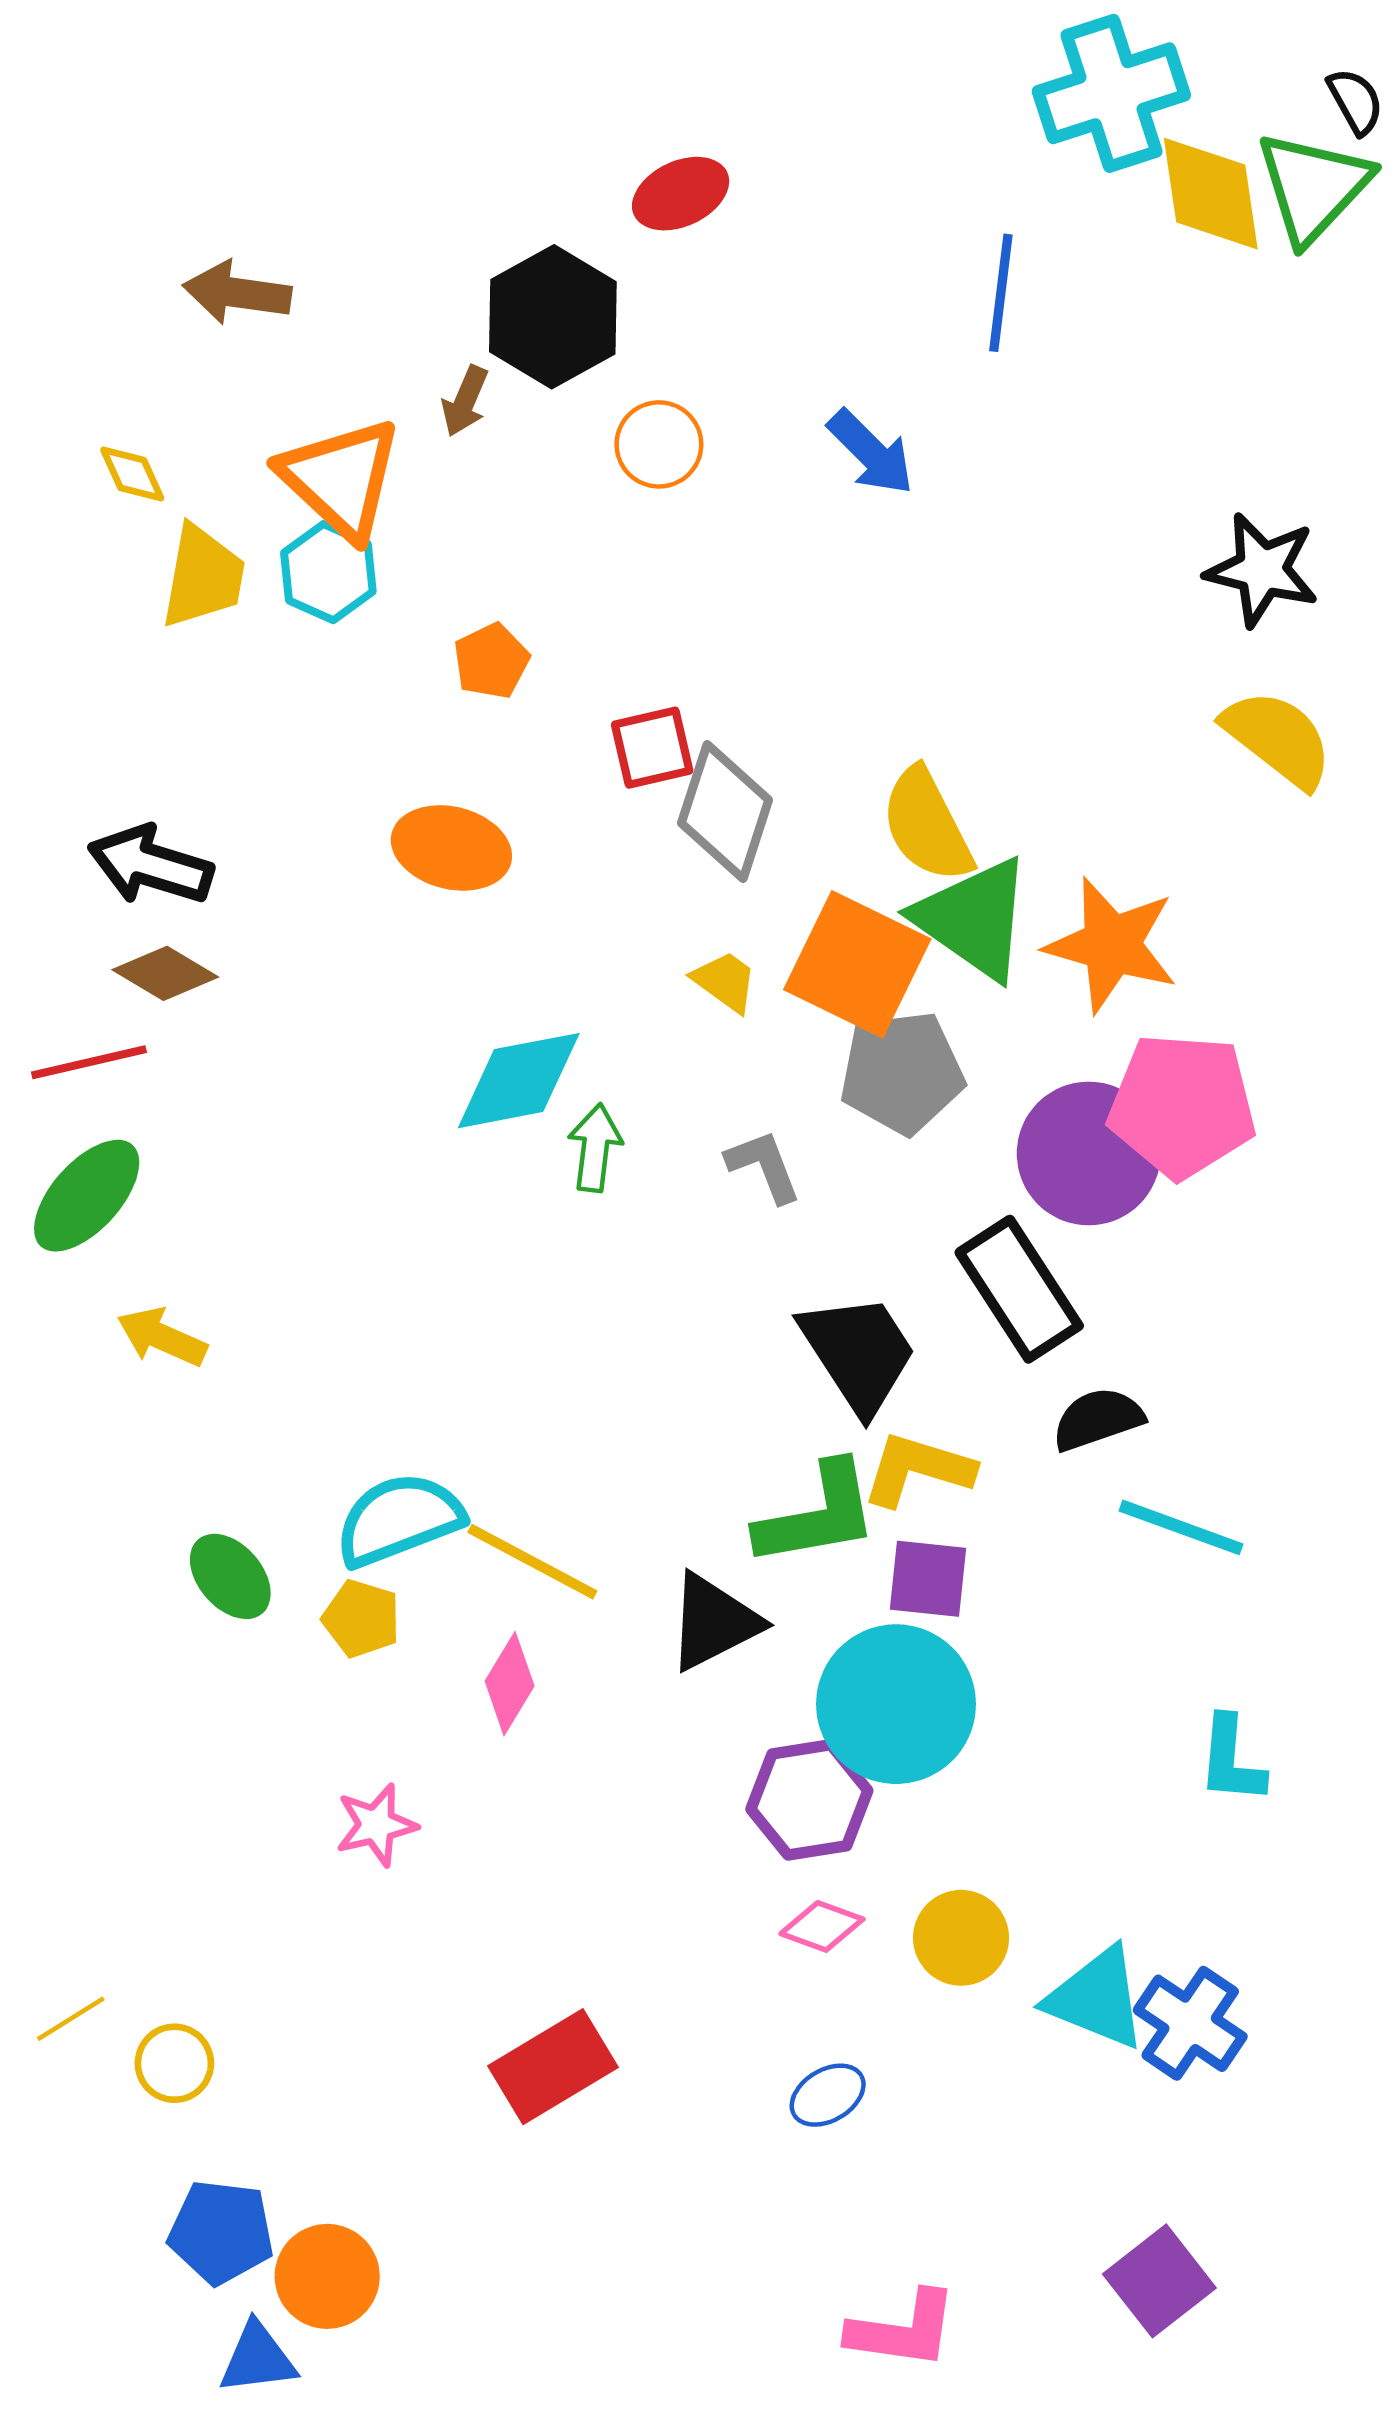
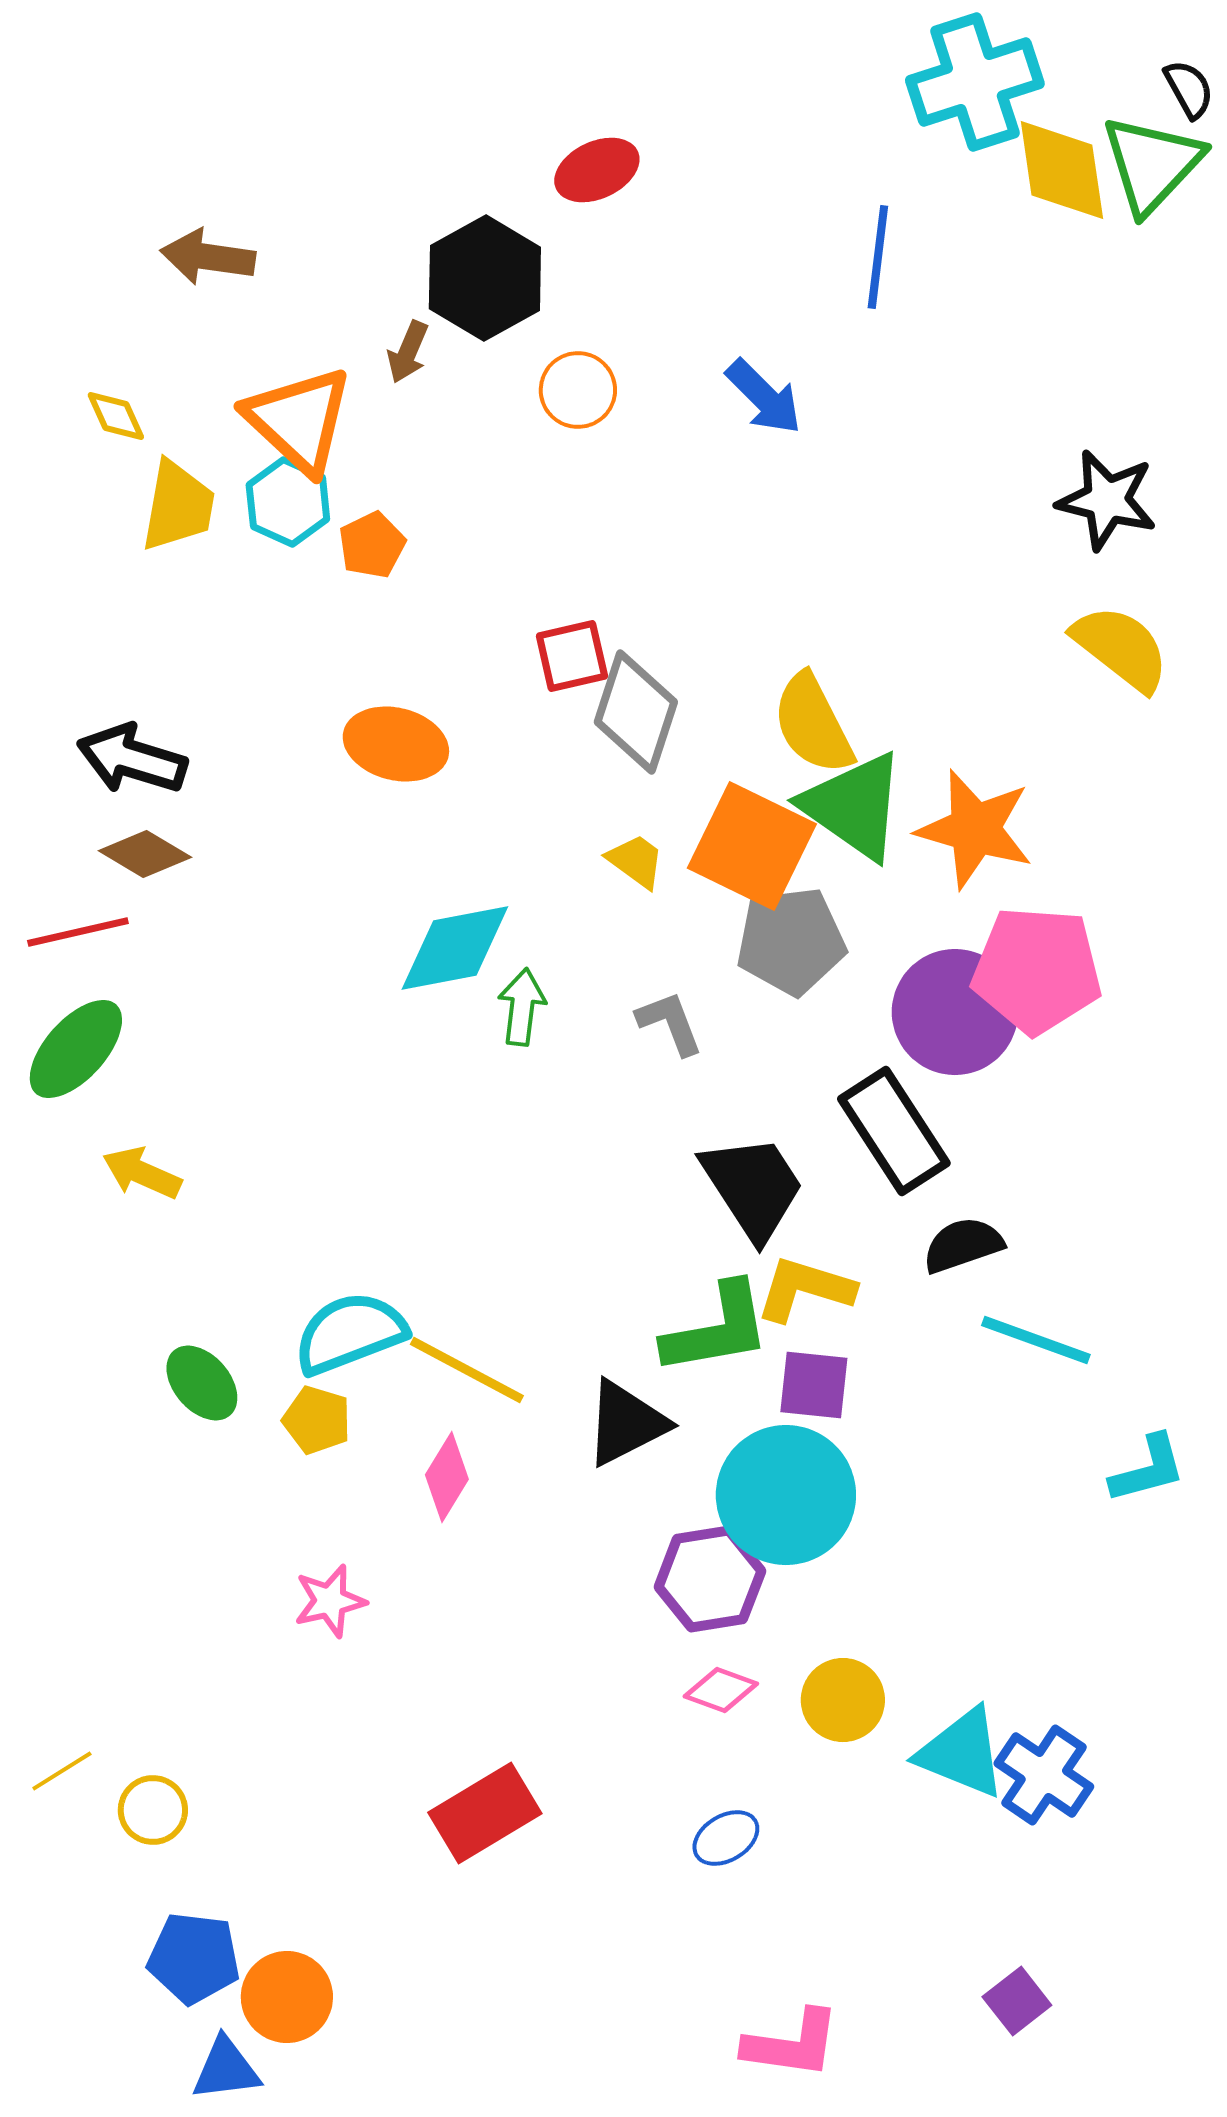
orange pentagon: (491, 661) -> (372, 545), moved
cyan L-shape: (1231, 1760) -> (1148, 1469), moved, turned -110
purple square: (1159, 2281) -> (1017, 2001), size x0.7

